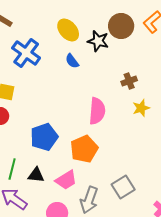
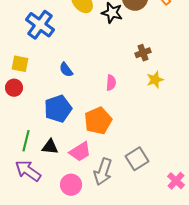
blue semicircle: (72, 61) -> (66, 70), moved
pink semicircle: (97, 111) -> (111, 83), size x0.6

